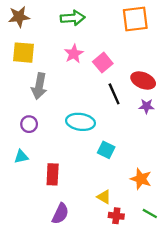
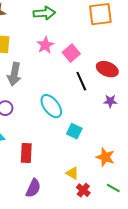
purple star: (146, 106) -> (110, 101), moved
cyan ellipse: (80, 122) -> (51, 106), turned 45
red cross: (116, 216) -> (83, 190), turned 32

